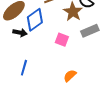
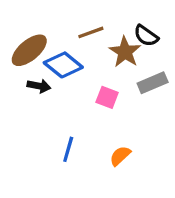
blue diamond: (35, 20) -> (63, 65), turned 75
blue line: (24, 68) -> (68, 149), moved

